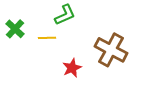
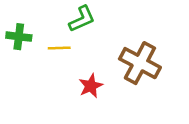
green cross: (15, 29) -> (19, 37), turned -36

